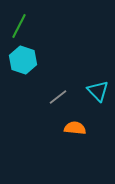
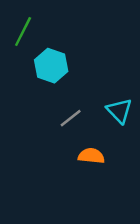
cyan hexagon: (23, 60) -> (51, 66), moved

